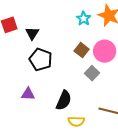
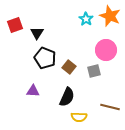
brown square: (82, 50) -> (69, 67), moved
gray square: (92, 73) -> (94, 71), turned 32

